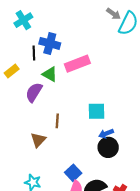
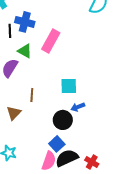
pink rectangle: (77, 64) -> (51, 41), turned -40
black circle: (108, 147) -> (63, 120), moved
blue square: (73, 173) -> (57, 144), moved

